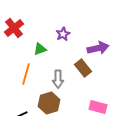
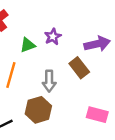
purple star: (63, 34) -> (53, 37), moved

